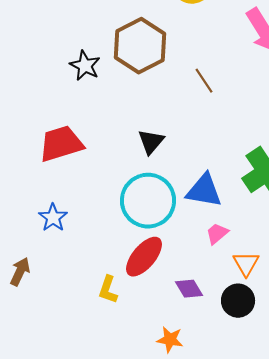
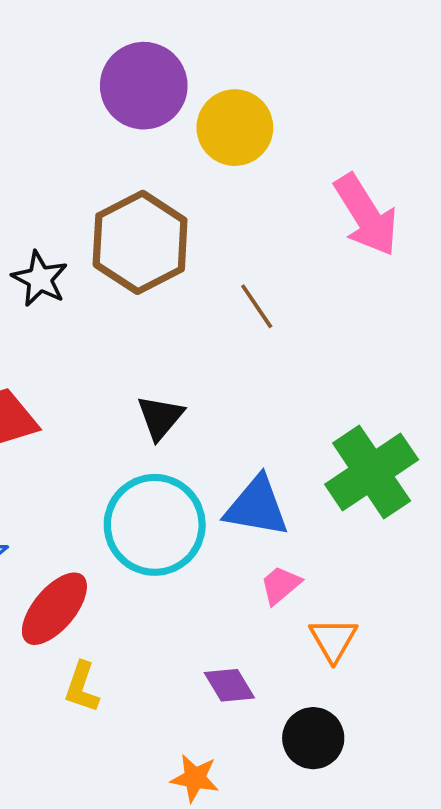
red ellipse: (144, 257) -> (54, 609), moved
black circle: (238, 301) -> (313, 738), moved

